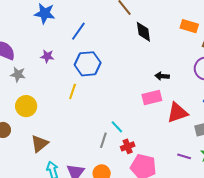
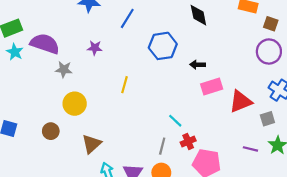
blue hexagon: (88, 64) -> (163, 46), moved
black arrow: (162, 76) -> (198, 65), moved
gray line: (103, 140) -> (162, 146), moved

